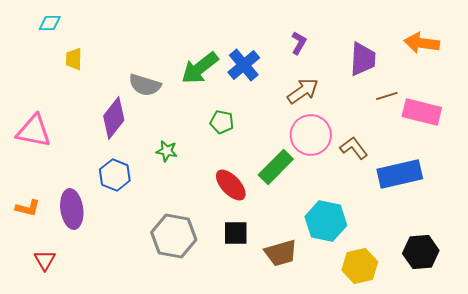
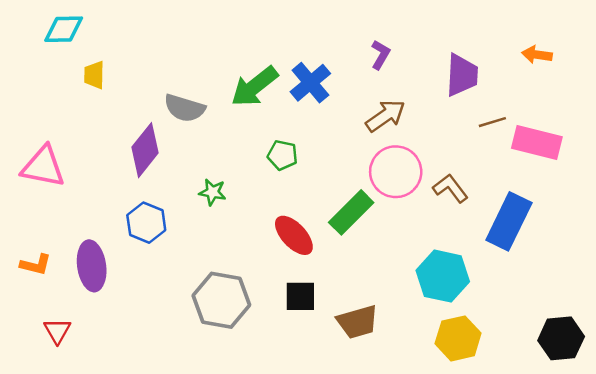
cyan diamond: (50, 23) -> (64, 29), size x1.4
orange arrow: (422, 43) -> (537, 55), size x0.7
blue rectangle: (400, 174) -> (509, 221), turned -51
cyan hexagon: (326, 221) -> (443, 276), moved
black hexagon: (421, 252) -> (561, 338), moved

